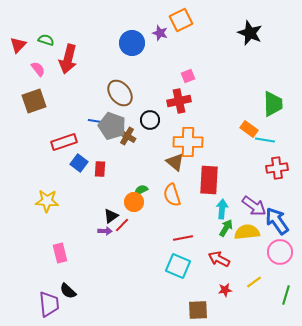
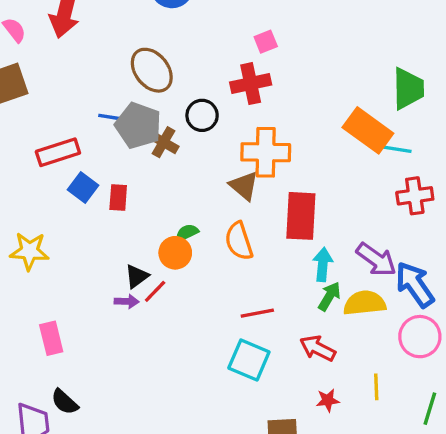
orange rectangle: (249, 129) -> (368, 130), size x1.6
yellow line: (254, 282) -> (376, 387), turned -56

